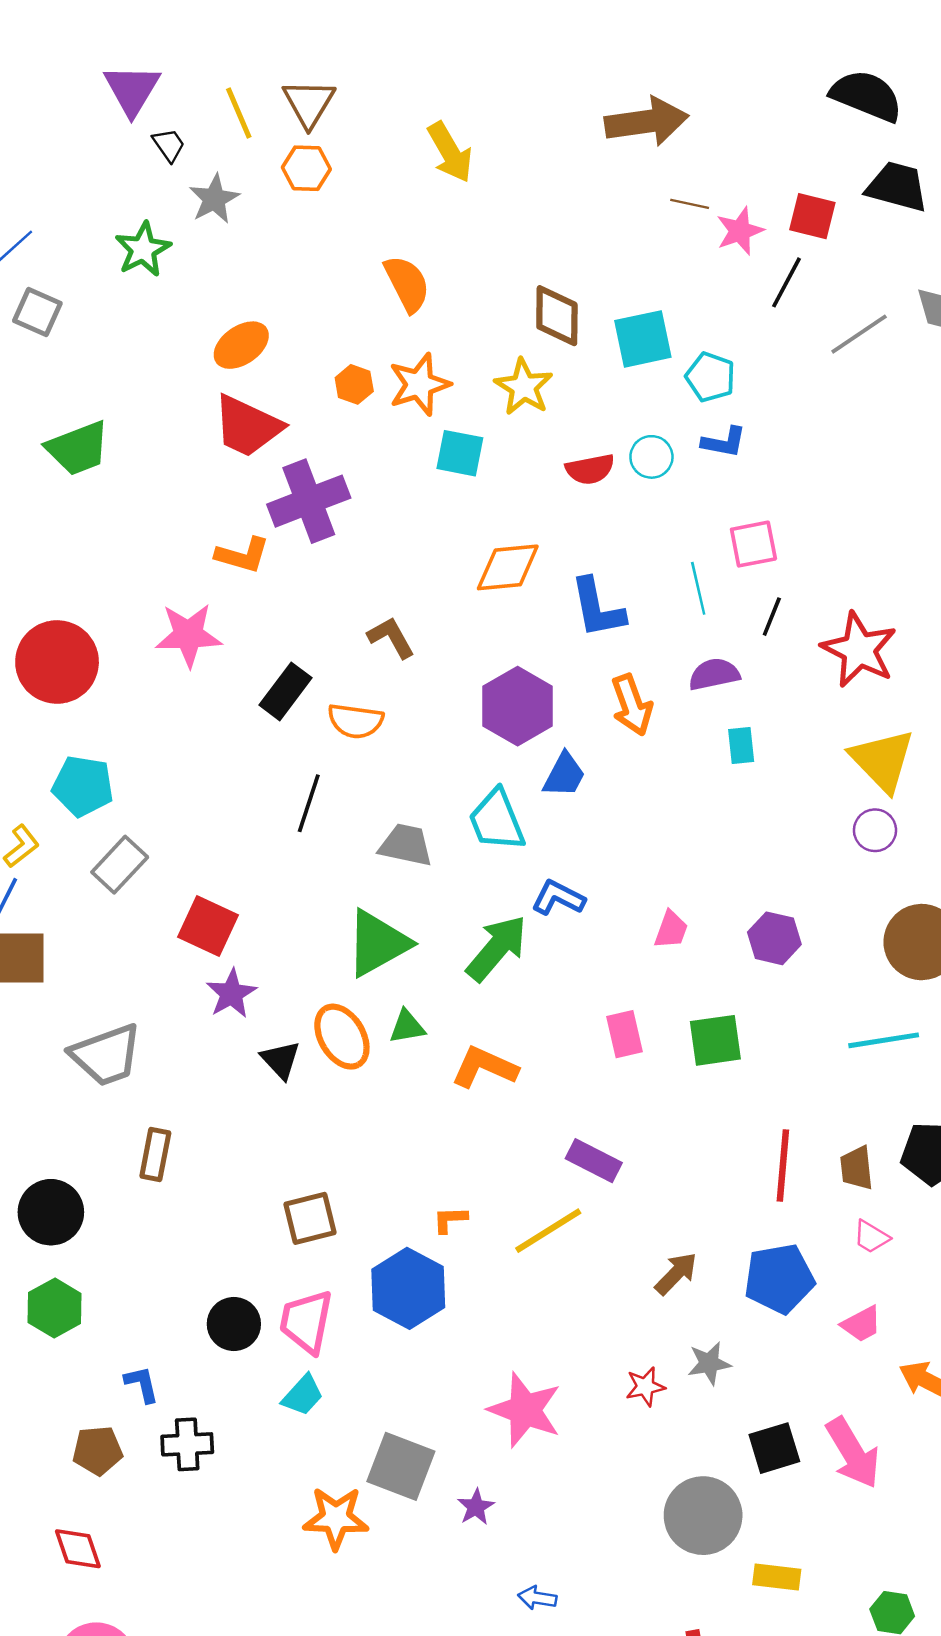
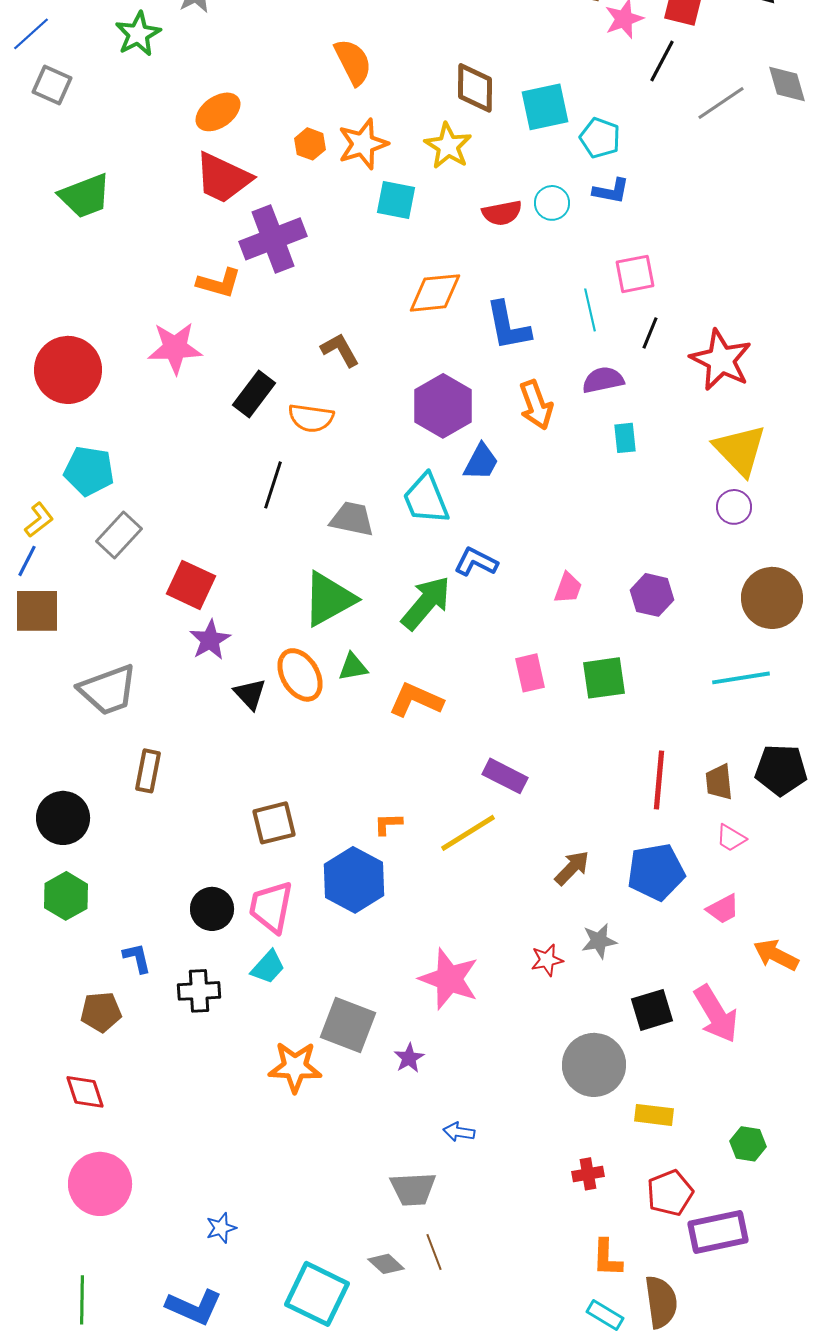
black cross: (187, 1444) -> (199, 991), moved

